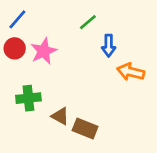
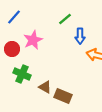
red circle: (15, 48) -> (12, 49), moved
green cross: (28, 98) -> (22, 74), turned 30

